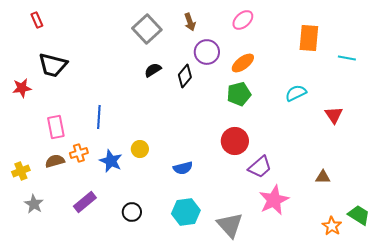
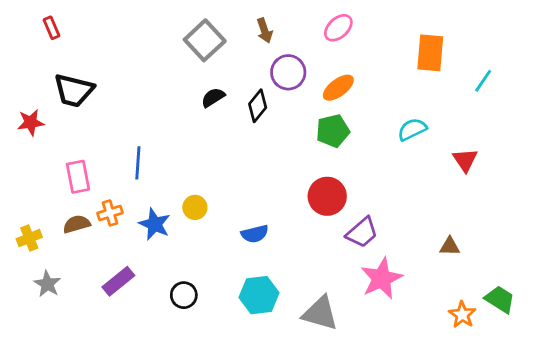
cyan line: (347, 58) -> (483, 81), turned -66
gray triangle: (230, 225) -> (320, 313), turned -32

